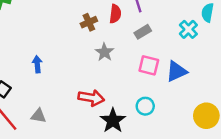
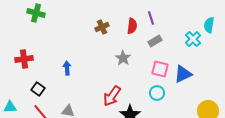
brown cross: (89, 22) -> (102, 27), moved
red arrow: (91, 98) -> (112, 96), turned 115
cyan circle: (145, 106) -> (157, 93), moved

